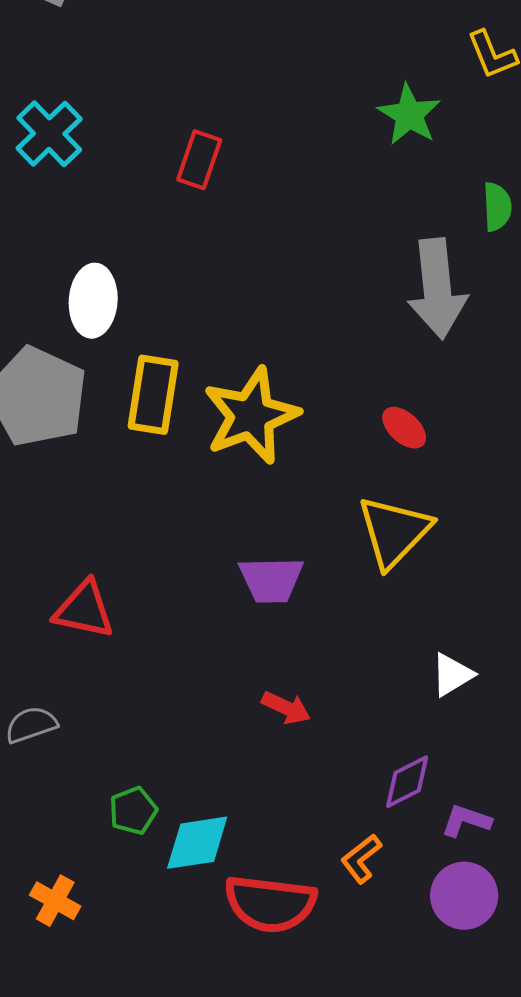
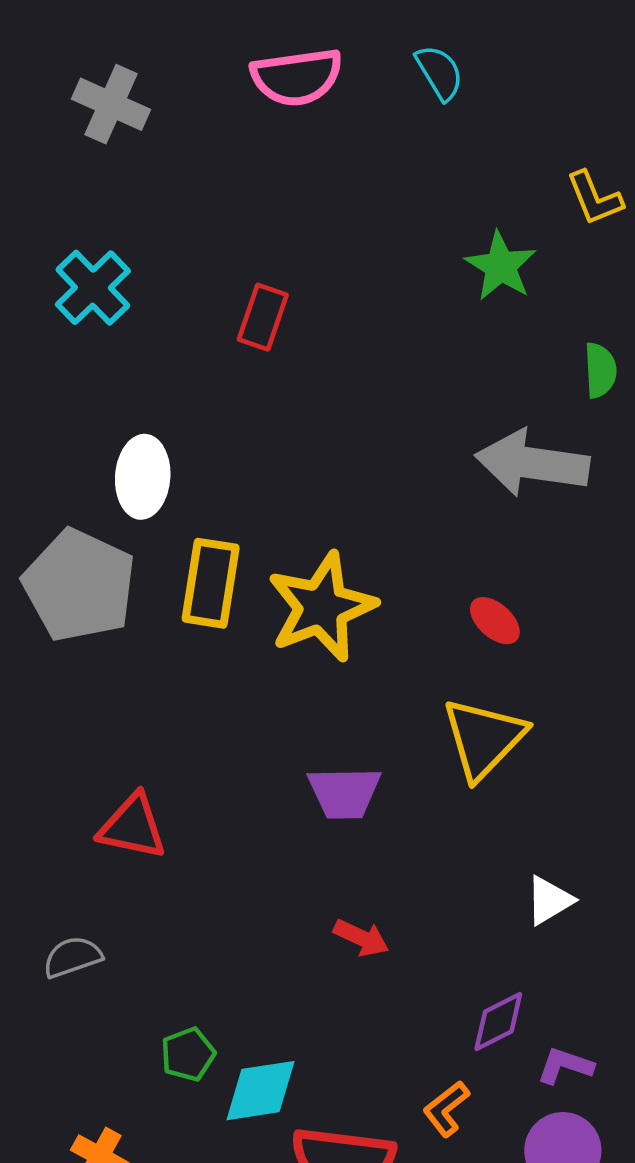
gray arrow: (437, 289) -> (532, 463), turned 104

